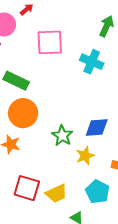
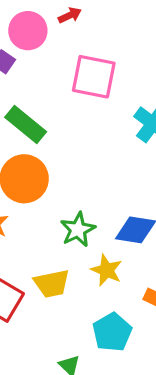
yellow star: (85, 156) -> (106, 270), turned 30
yellow trapezoid: (56, 193) -> (52, 284), moved

